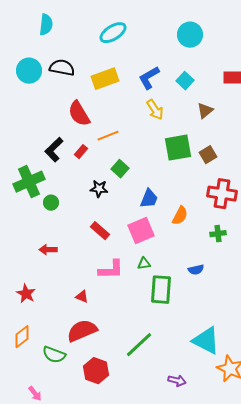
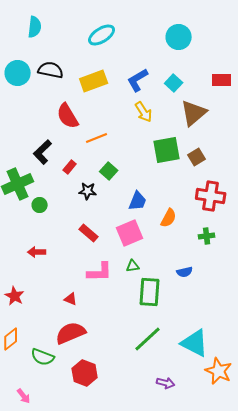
brown triangle: (205, 111) -> (194, 113), size x1.6
red rectangle: (81, 152) -> (70, 167), moved
green line: (139, 345) -> (148, 339), moved

